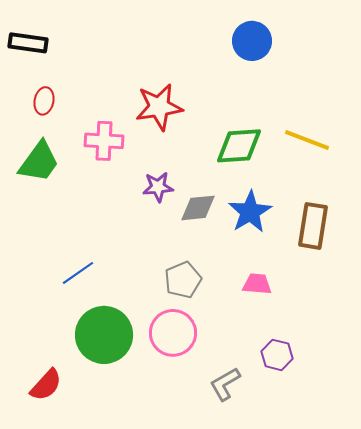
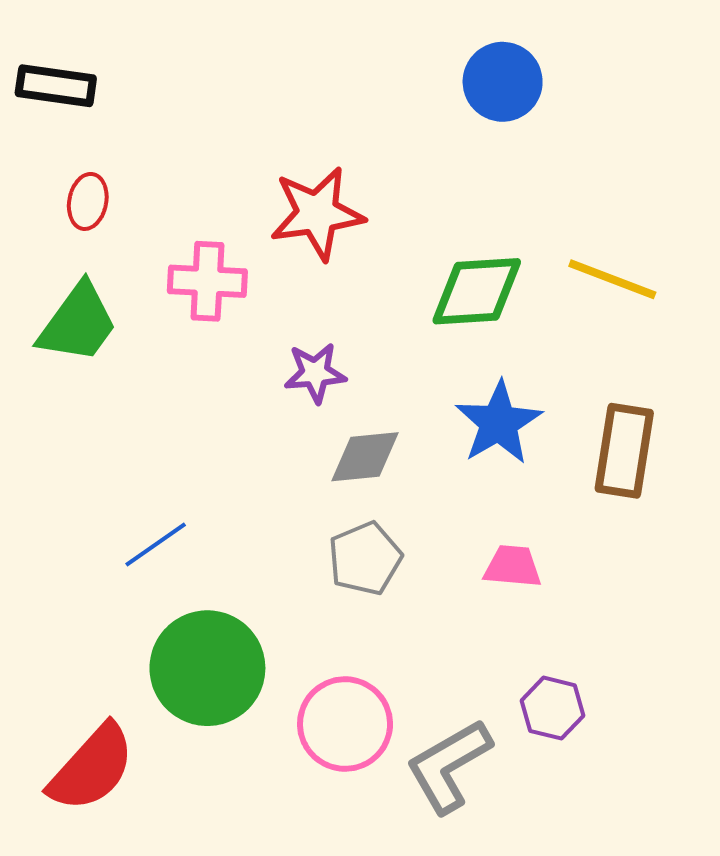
gray diamond: (198, 208) -> (365, 457), moved
pink circle: (173, 333) -> (345, 724), moved
gray L-shape: (225, 384) -> (449, 766), size x1.4
red semicircle: (46, 385) -> (92, 768), size x1.4

